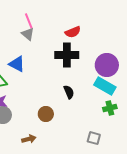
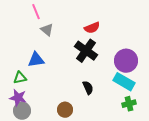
pink line: (29, 21) -> (36, 12), moved
black cross: (67, 55) -> (86, 51), turned 35
blue triangle: (17, 64) -> (36, 60), turned -36

